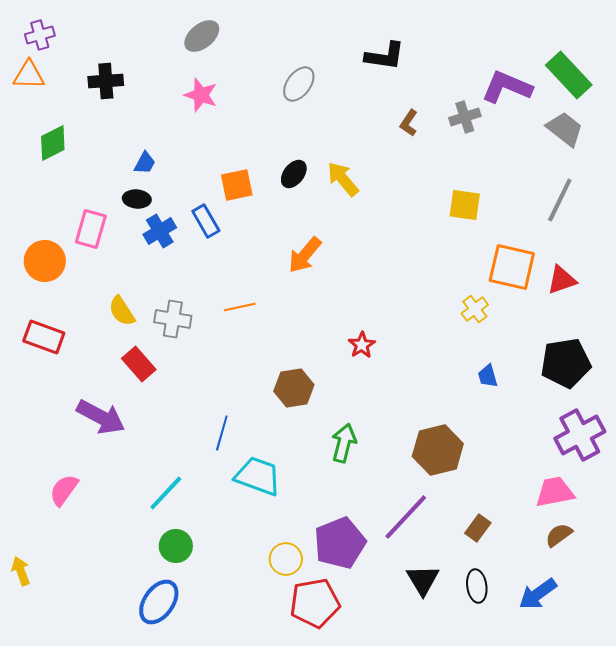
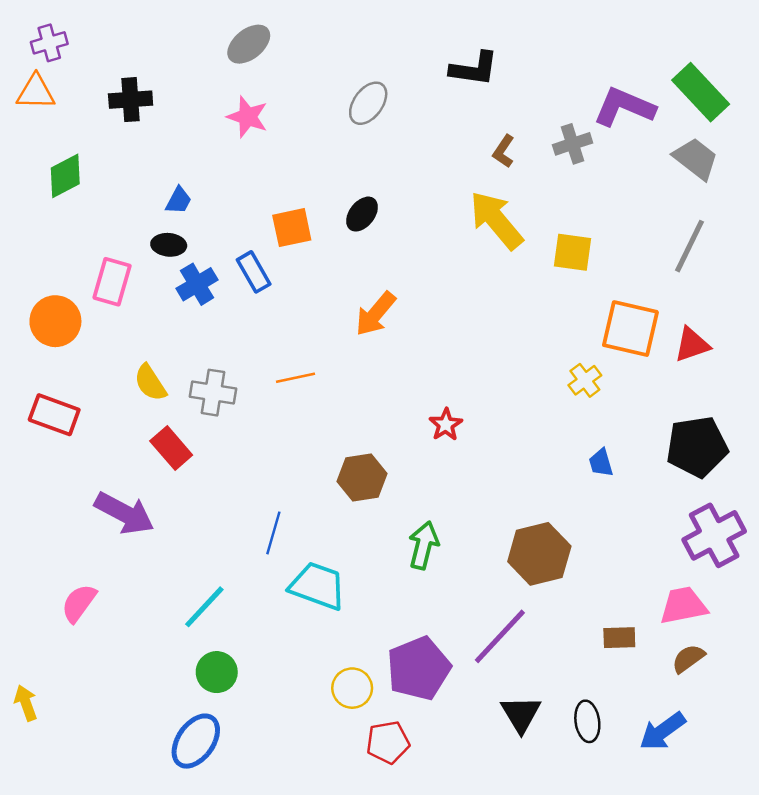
yellow arrow: (343, 179) -> (496, 220), moved, size x1.4
brown rectangle: (478, 528) -> (619, 638), moved, turned 52
red pentagon: (315, 603) -> (388, 742), size x0.7

